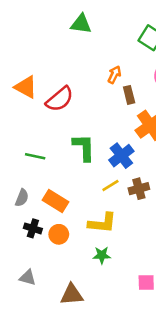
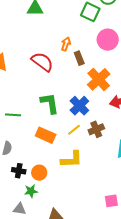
red semicircle: (60, 99) -> (42, 62), moved, turned -95
orange rectangle: (55, 201) -> (46, 135), moved
green star: (102, 255) -> (31, 191), moved

